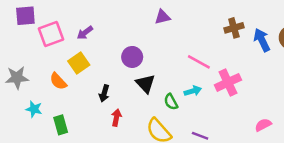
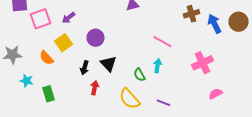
purple circle: (132, 57) -> (96, 38), moved
pink cross: (228, 82) -> (202, 63), moved
black triangle: (145, 84) -> (108, 64), moved
cyan arrow: (193, 91) -> (158, 66), turned -64

